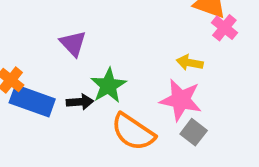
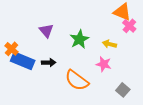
green star: (108, 86) -> (79, 39), moved
pink star: (181, 100) -> (104, 64), size x0.7
gray square: (194, 132) -> (123, 90), moved

